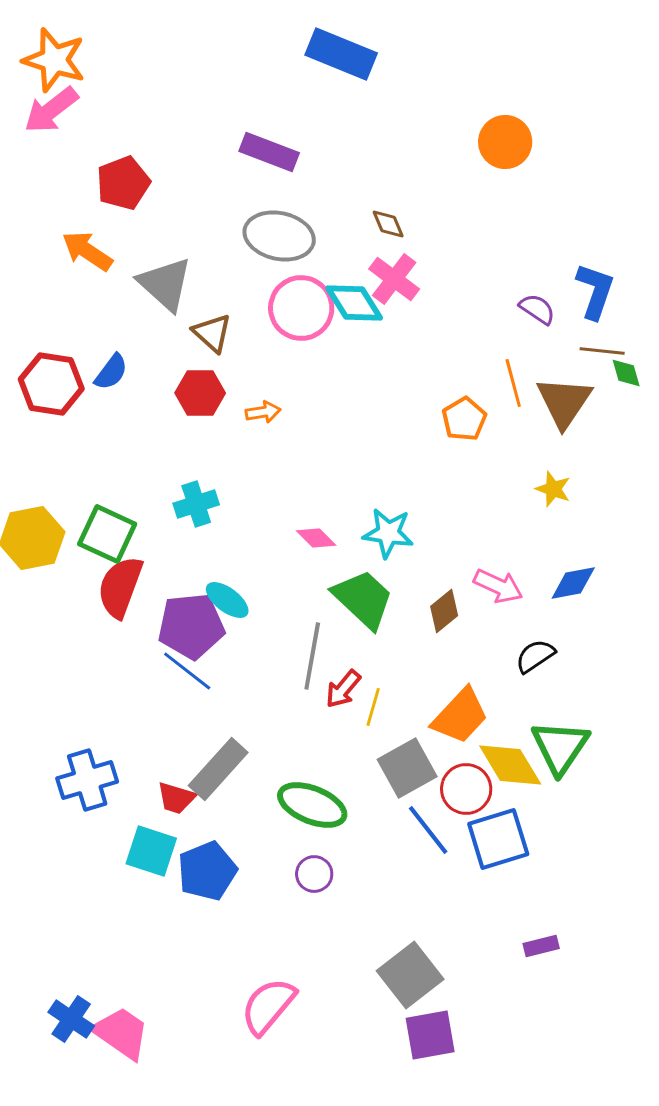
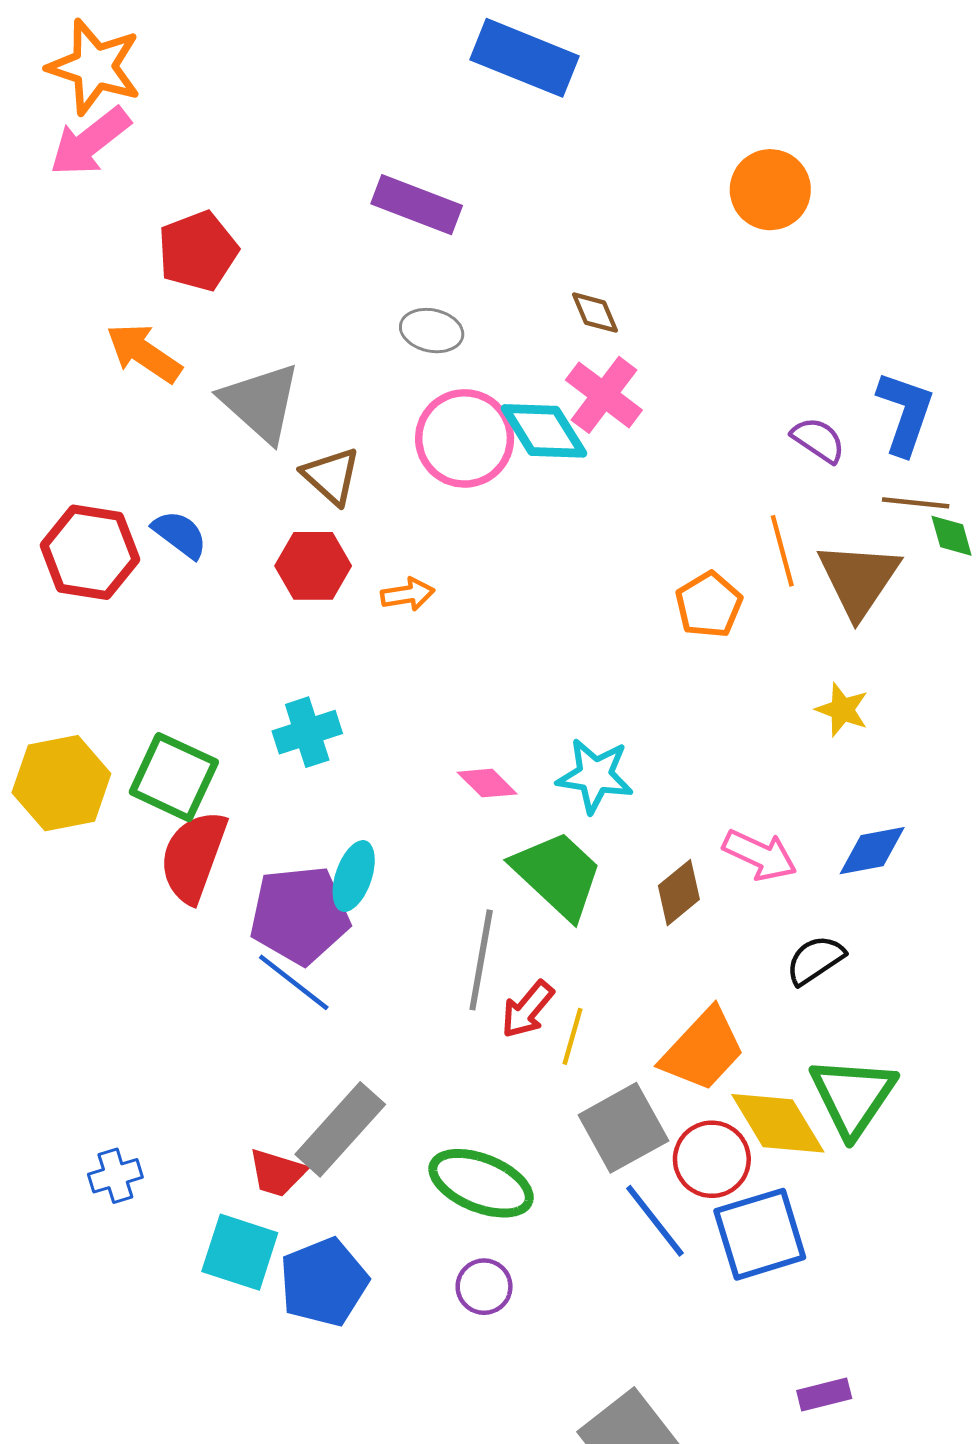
gray ellipse: (279, 236) -> (432, 331), size x0.6
blue semicircle: (111, 372) -> (180, 534), turned -90
cyan ellipse: (227, 600) -> (354, 876), turned 72
blue cross: (87, 780) -> (115, 1176), moved, size x0.6

